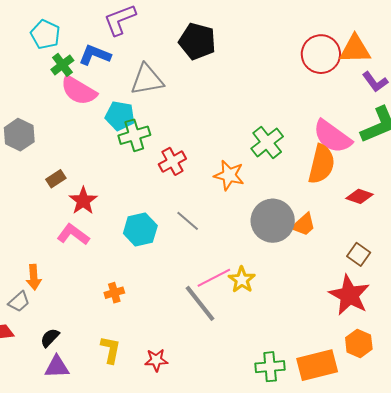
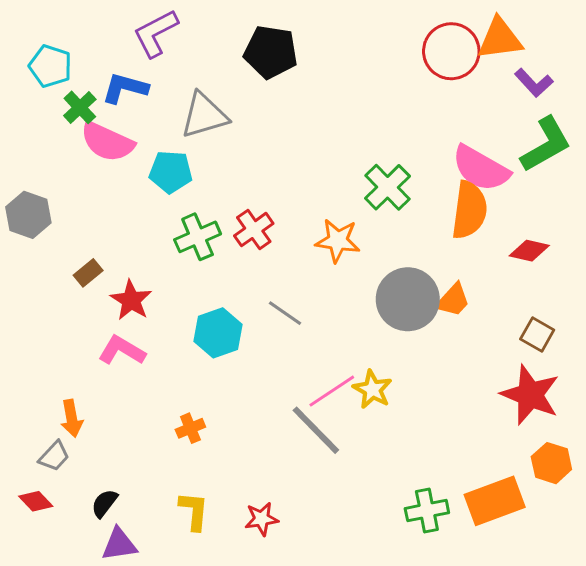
green cross: (134, 135) -> (198, 237), moved

